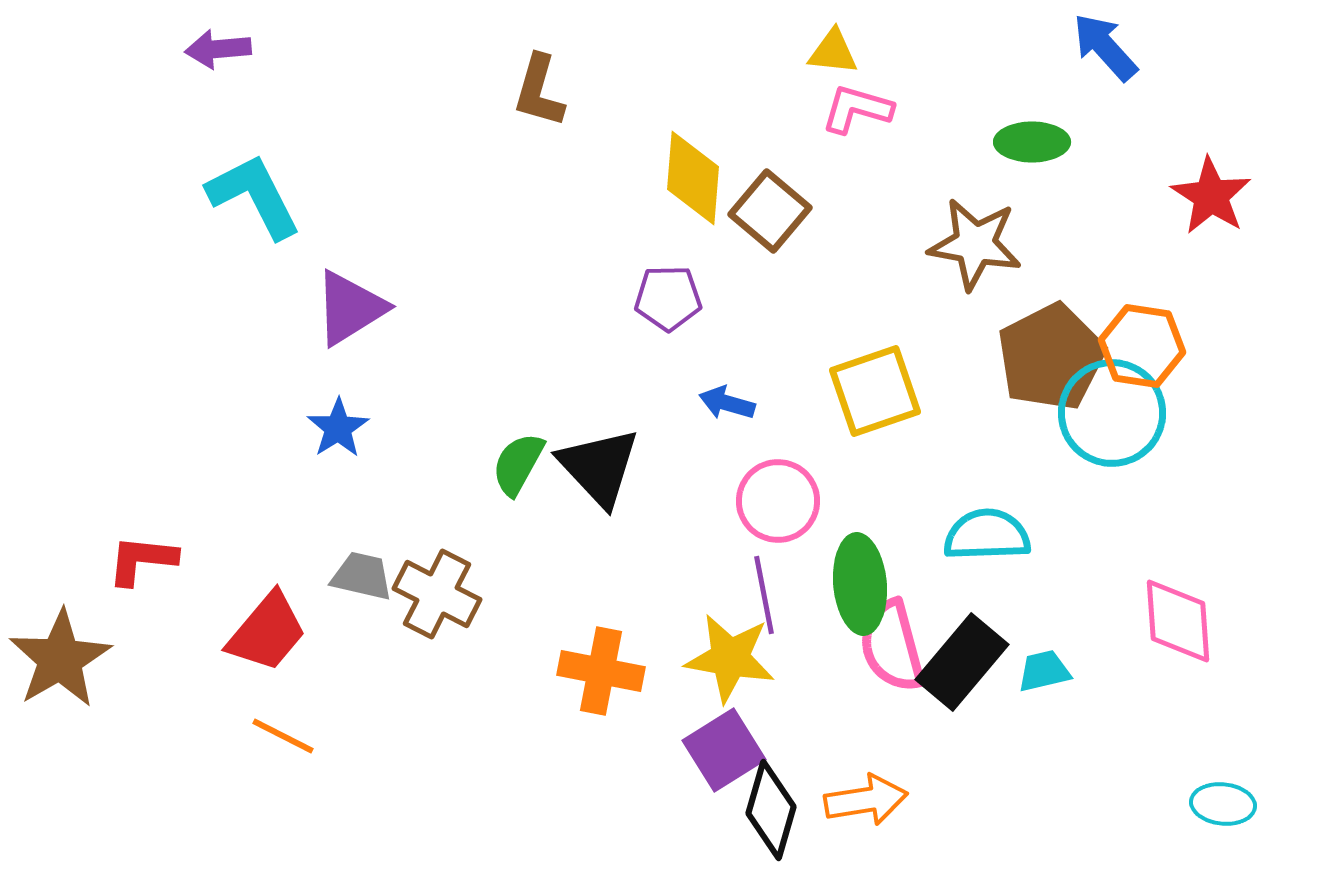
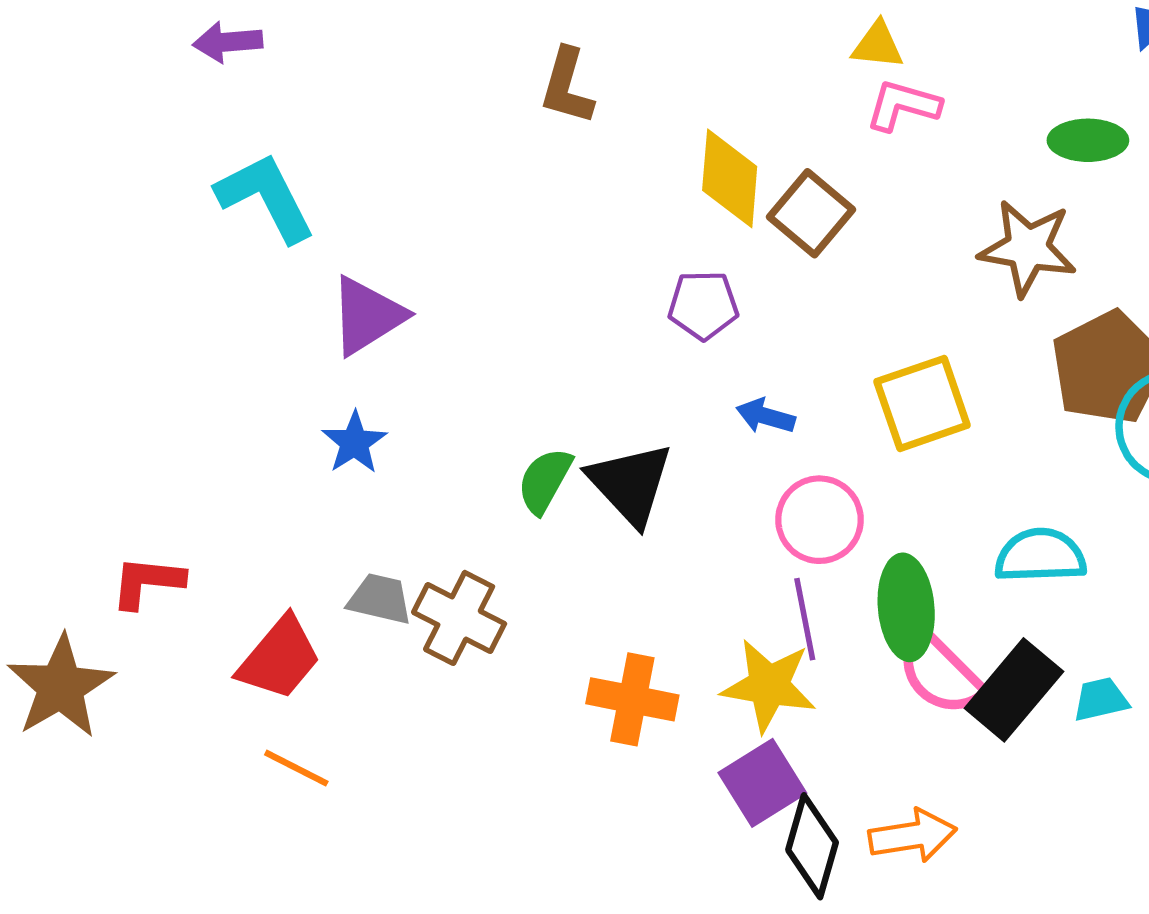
pink semicircle: (892, 646) -> (940, 673), turned -30

